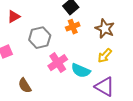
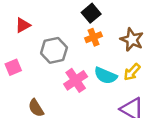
cyan semicircle: (81, 71) -> (106, 76), moved

